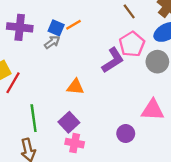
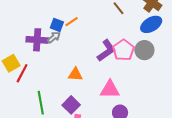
purple cross: (20, 27) -> (37, 40), moved
pink pentagon: (132, 44) -> (123, 50), moved
pink triangle: (153, 110) -> (110, 89), moved

